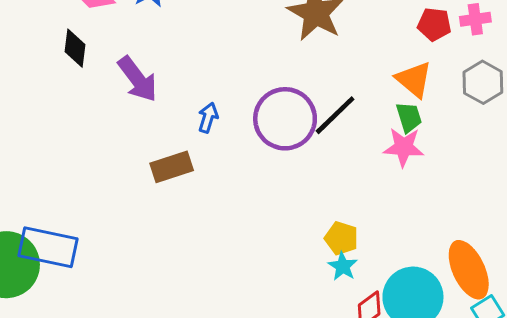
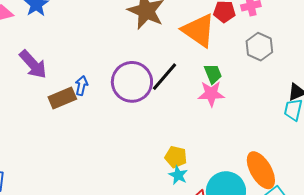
orange triangle: (414, 79) -> (199, 30), moved, size x1.4
brown rectangle: (172, 167) -> (62, 98), moved

